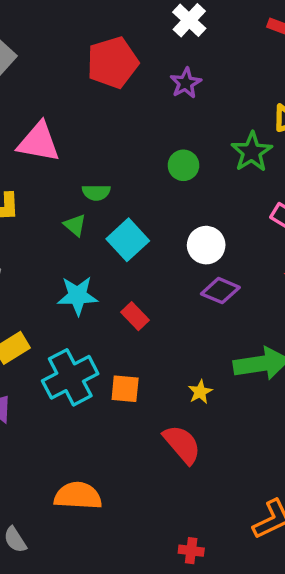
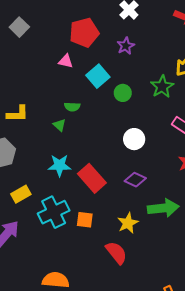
pink triangle: (39, 142) -> (66, 61), moved, size x0.6
cyan square: (128, 240) -> (98, 76), moved
purple diamond: (220, 291) -> (135, 180), moved
red rectangle: (135, 316) -> (92, 178), size x1.8
yellow star: (200, 392) -> (128, 223), size x1.5

